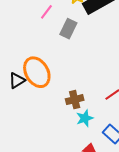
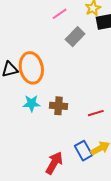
cyan star: (85, 118) -> (32, 103), moved

